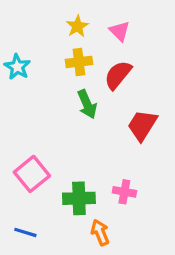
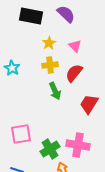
pink square: (32, 174) -> (21, 134), turned 30
pink cross: (124, 192) -> (78, 145), size x1.6
green cross: (79, 198) -> (50, 149), turned -30

